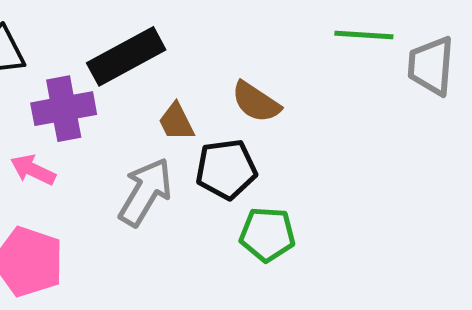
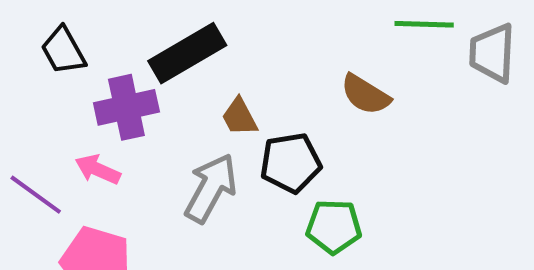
brown semicircle: (256, 102) -> (365, 95), moved

